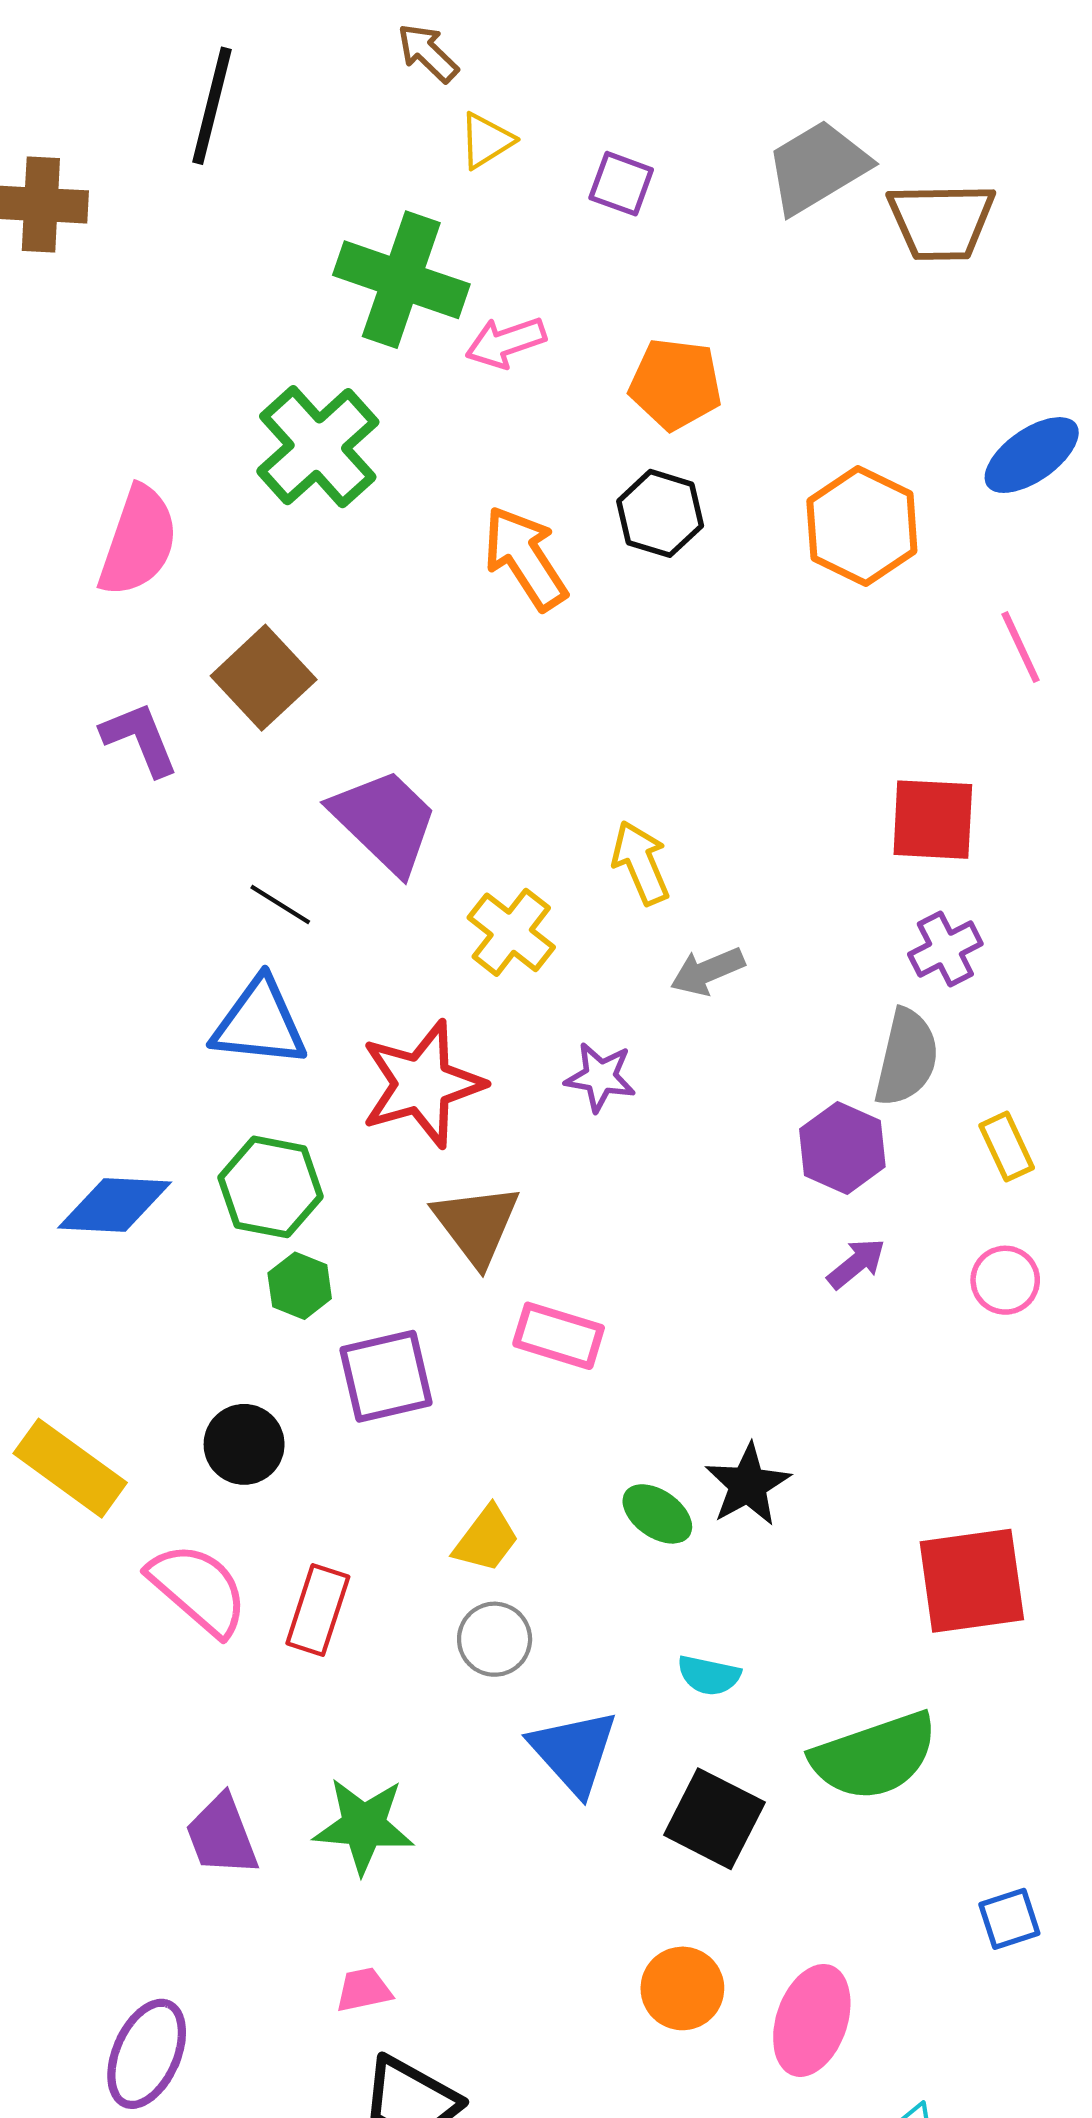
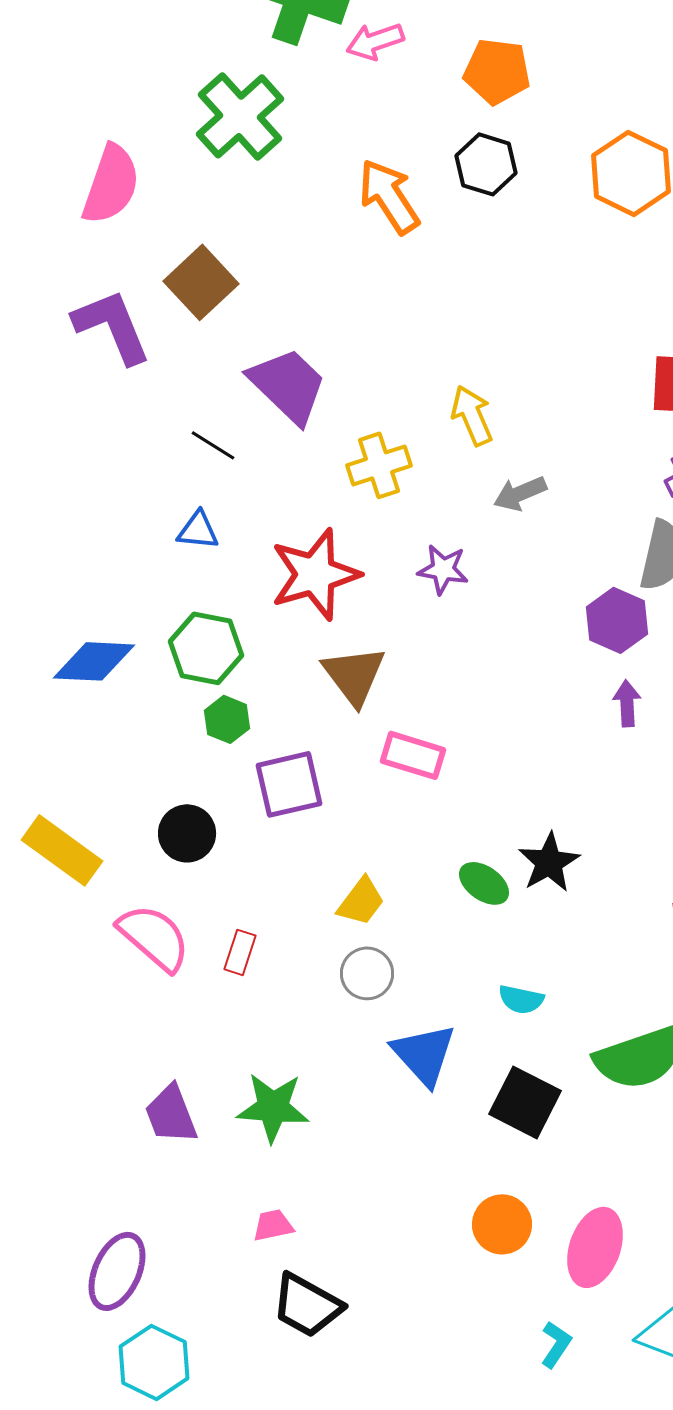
purple L-shape: (140, 739) -> (112, 326), size x1.4
yellow cross: (511, 932) -> (379, 465), turned 34
blue triangle: (259, 1023) -> (198, 530), size x0.6
purple arrow: (856, 1263) -> (627, 703), turned -54
red rectangle: (318, 1610) -> (240, 952), size x0.7

